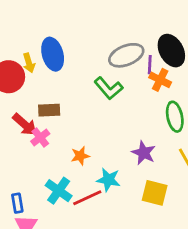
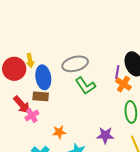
blue ellipse: (53, 54) -> (43, 77), moved
gray ellipse: (126, 55) -> (75, 64), moved
purple star: (144, 153) -> (105, 135), turned -30

